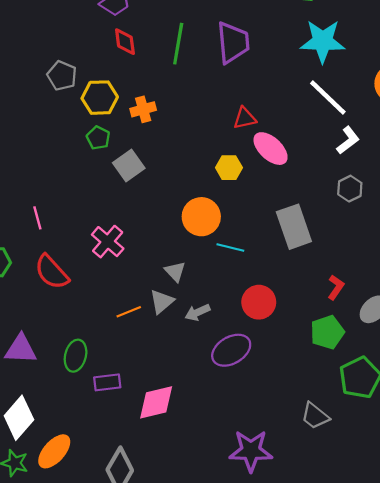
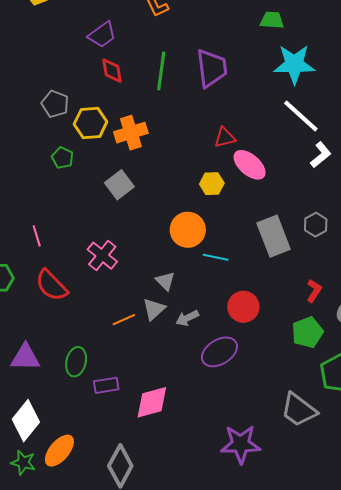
orange cross: (143, 109) -> (131, 133), size x1.4
green pentagon: (98, 138) -> (62, 158), moved
gray hexagon: (350, 189) -> (316, 225), moved
gray trapezoid: (315, 416) -> (299, 410), size x1.4

